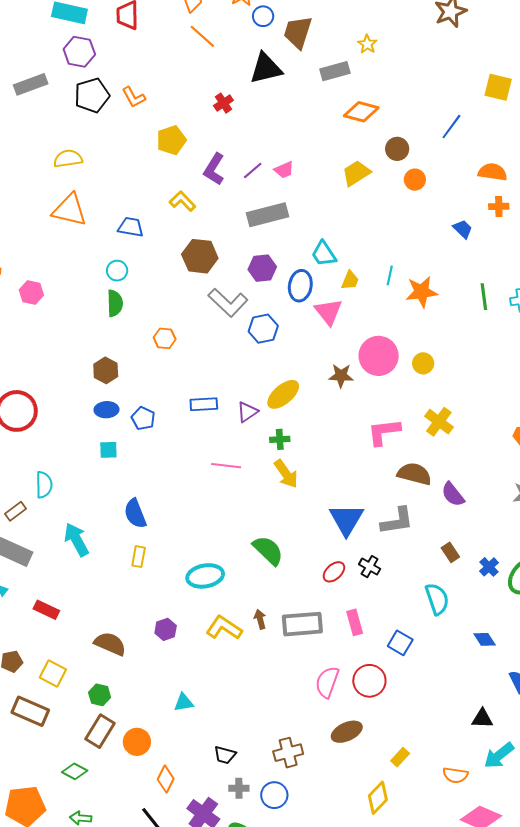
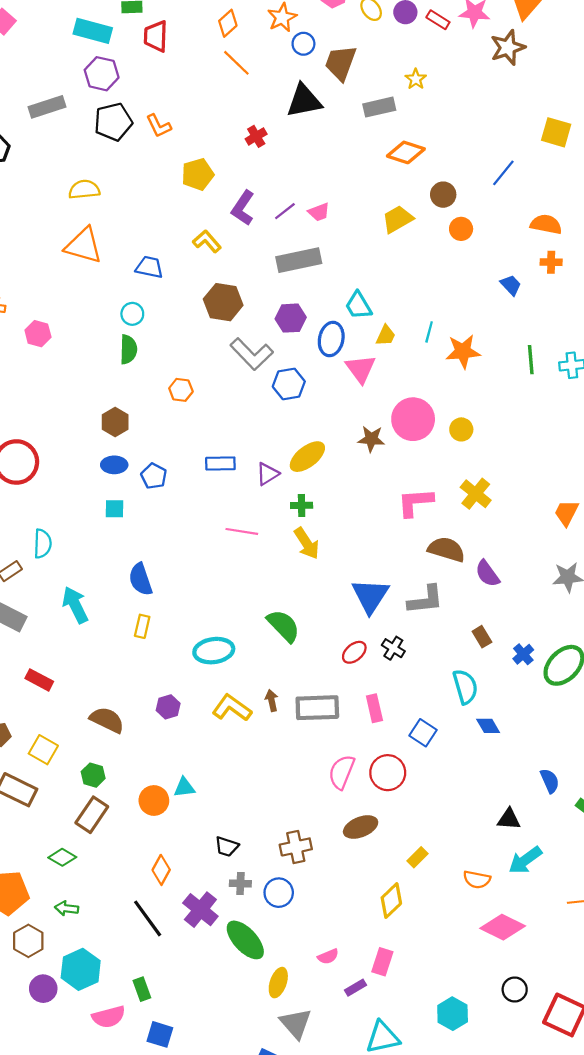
blue diamond: (485, 639) -> (488, 726), moved
orange circle: (137, 742) -> (154, 801), moved

